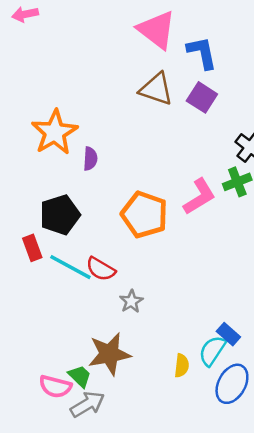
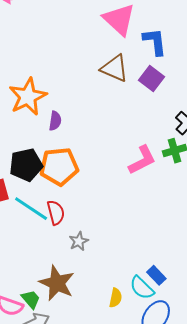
orange pentagon: (144, 215) -> (59, 167), moved, turned -30
red semicircle: (101, 269) -> (56, 213), turned -140
cyan semicircle: (212, 351) -> (142, 288), turned -84
brown star: (109, 354) -> (57, 283), turned 30

